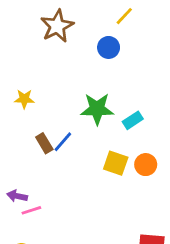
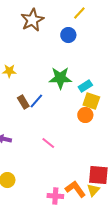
yellow square: (116, 163) -> (91, 101), moved
orange circle: (146, 165) -> (85, 115), moved
pink line: (31, 210) -> (48, 143), moved, turned 56

